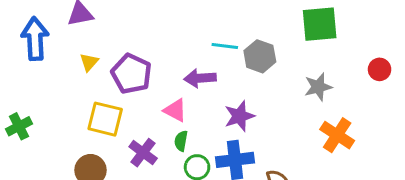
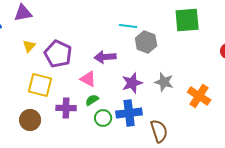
cyan line: (225, 46) -> (128, 26), moved
gray star: (318, 87) -> (164, 82), moved, turned 30
green semicircle: (181, 141) -> (92, 100), turned 48
purple cross: (143, 153) -> (66, 108), turned -36

